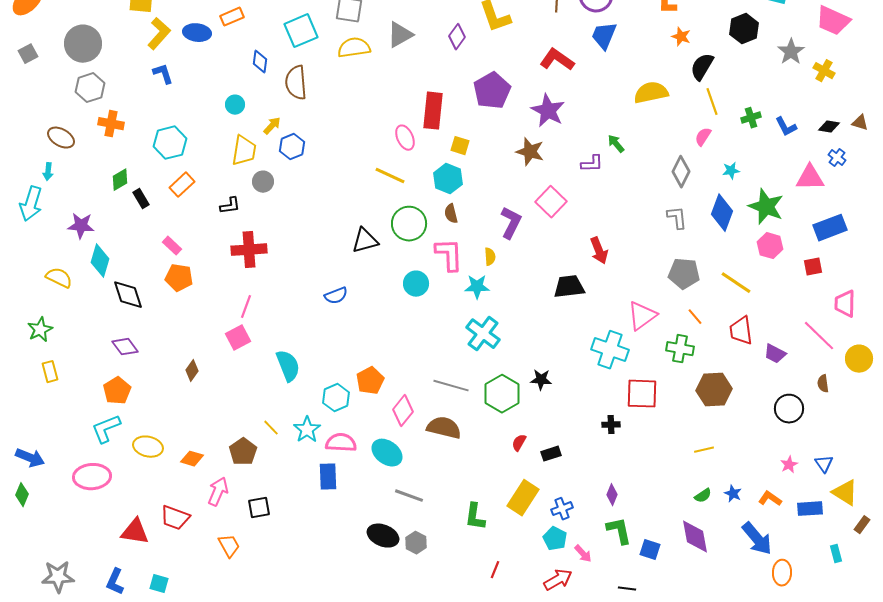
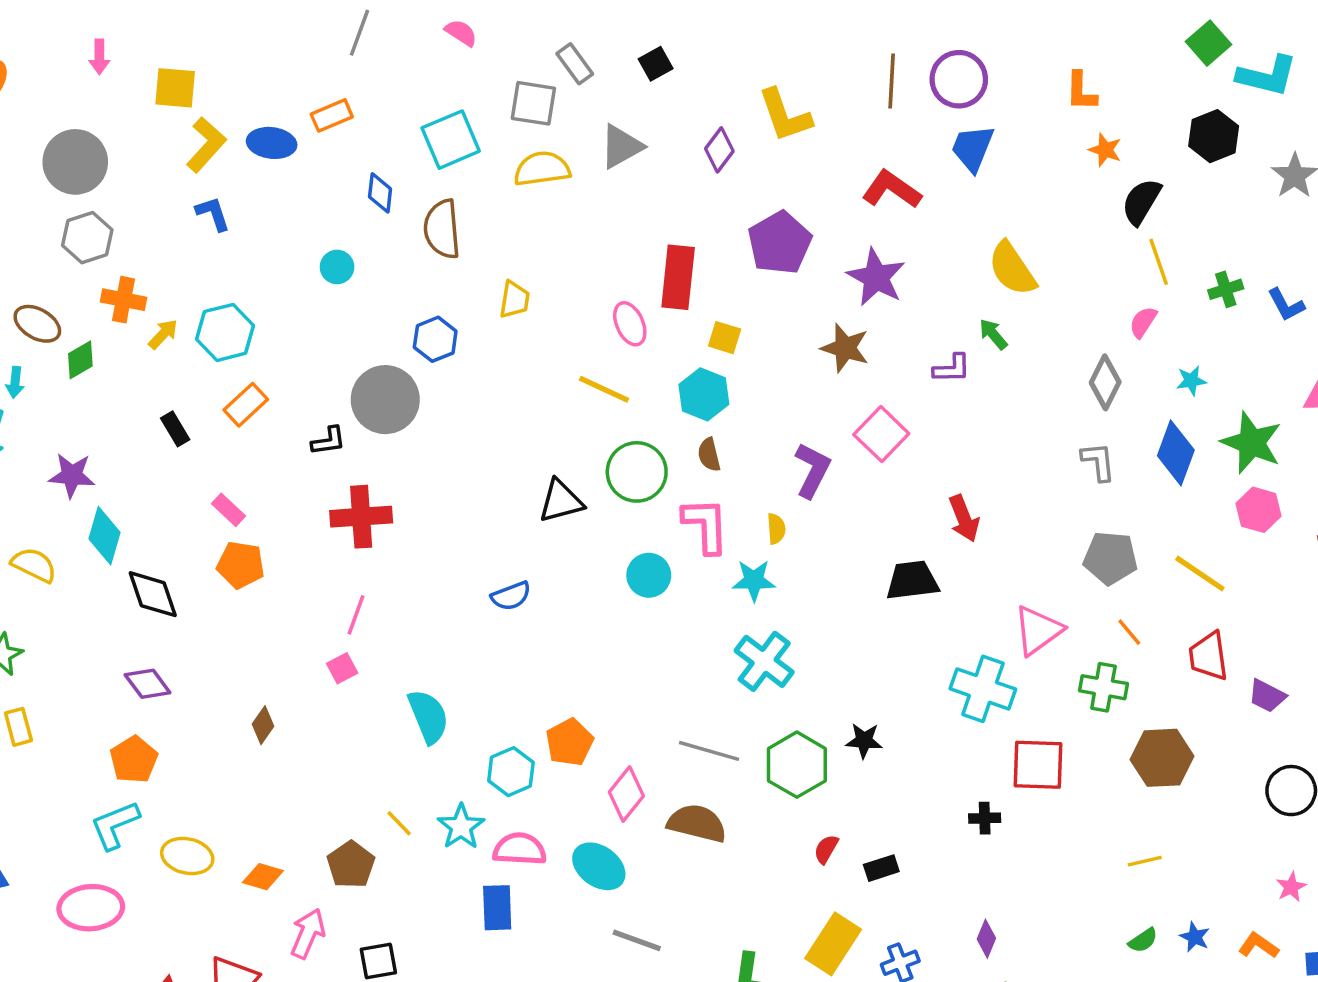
yellow semicircle: (651, 93) -> (1012, 269), moved, turned -112
yellow arrow: (272, 126) -> (163, 334), moved
yellow trapezoid: (244, 151) -> (514, 300), moved, size x0.7
green diamond: (120, 180) -> (80, 360), moved
gray circle: (263, 182) -> (385, 400), size x1.8
pink square: (238, 338) -> (342, 668), size x0.7

